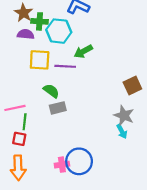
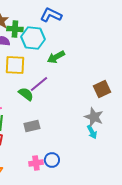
purple line: (65, 66) -> (39, 84), moved, turned -42
gray rectangle: (58, 108) -> (32, 126), moved
blue circle: (79, 161) -> (52, 160), size x0.6

